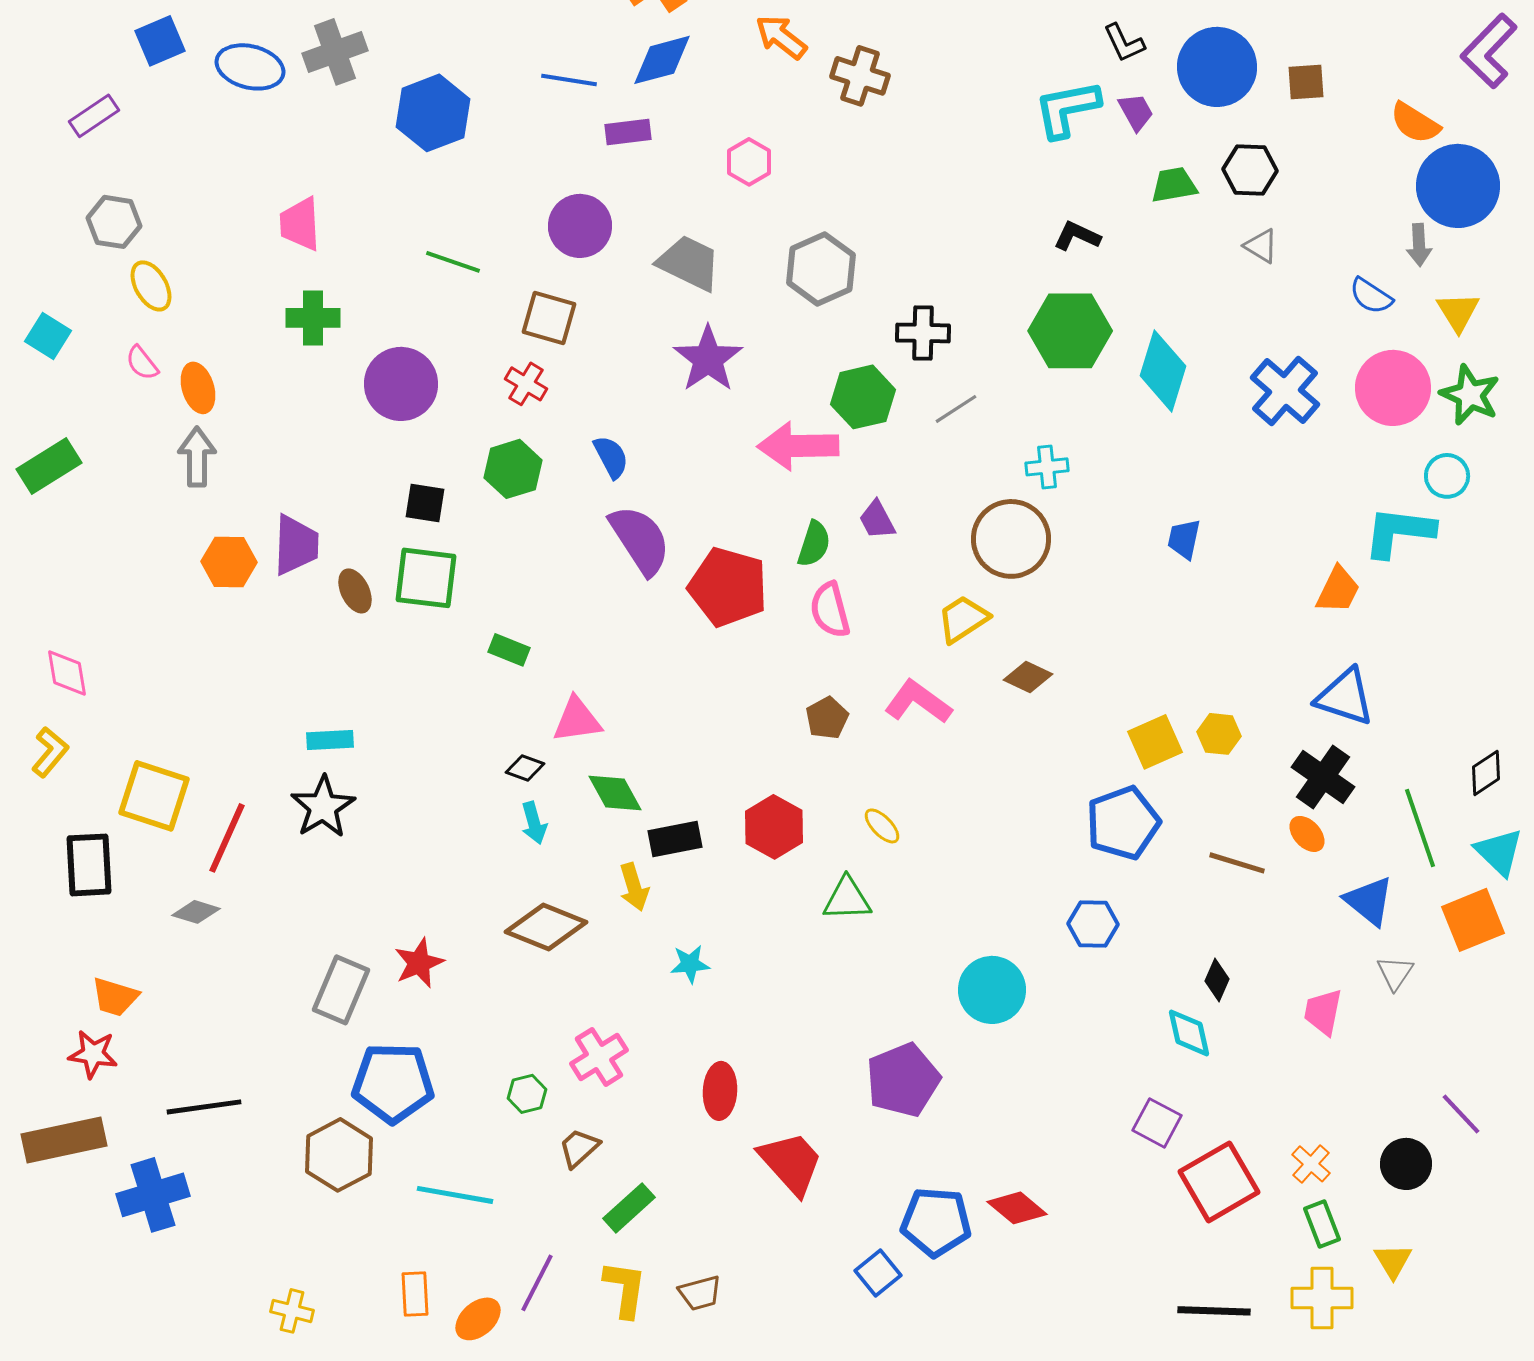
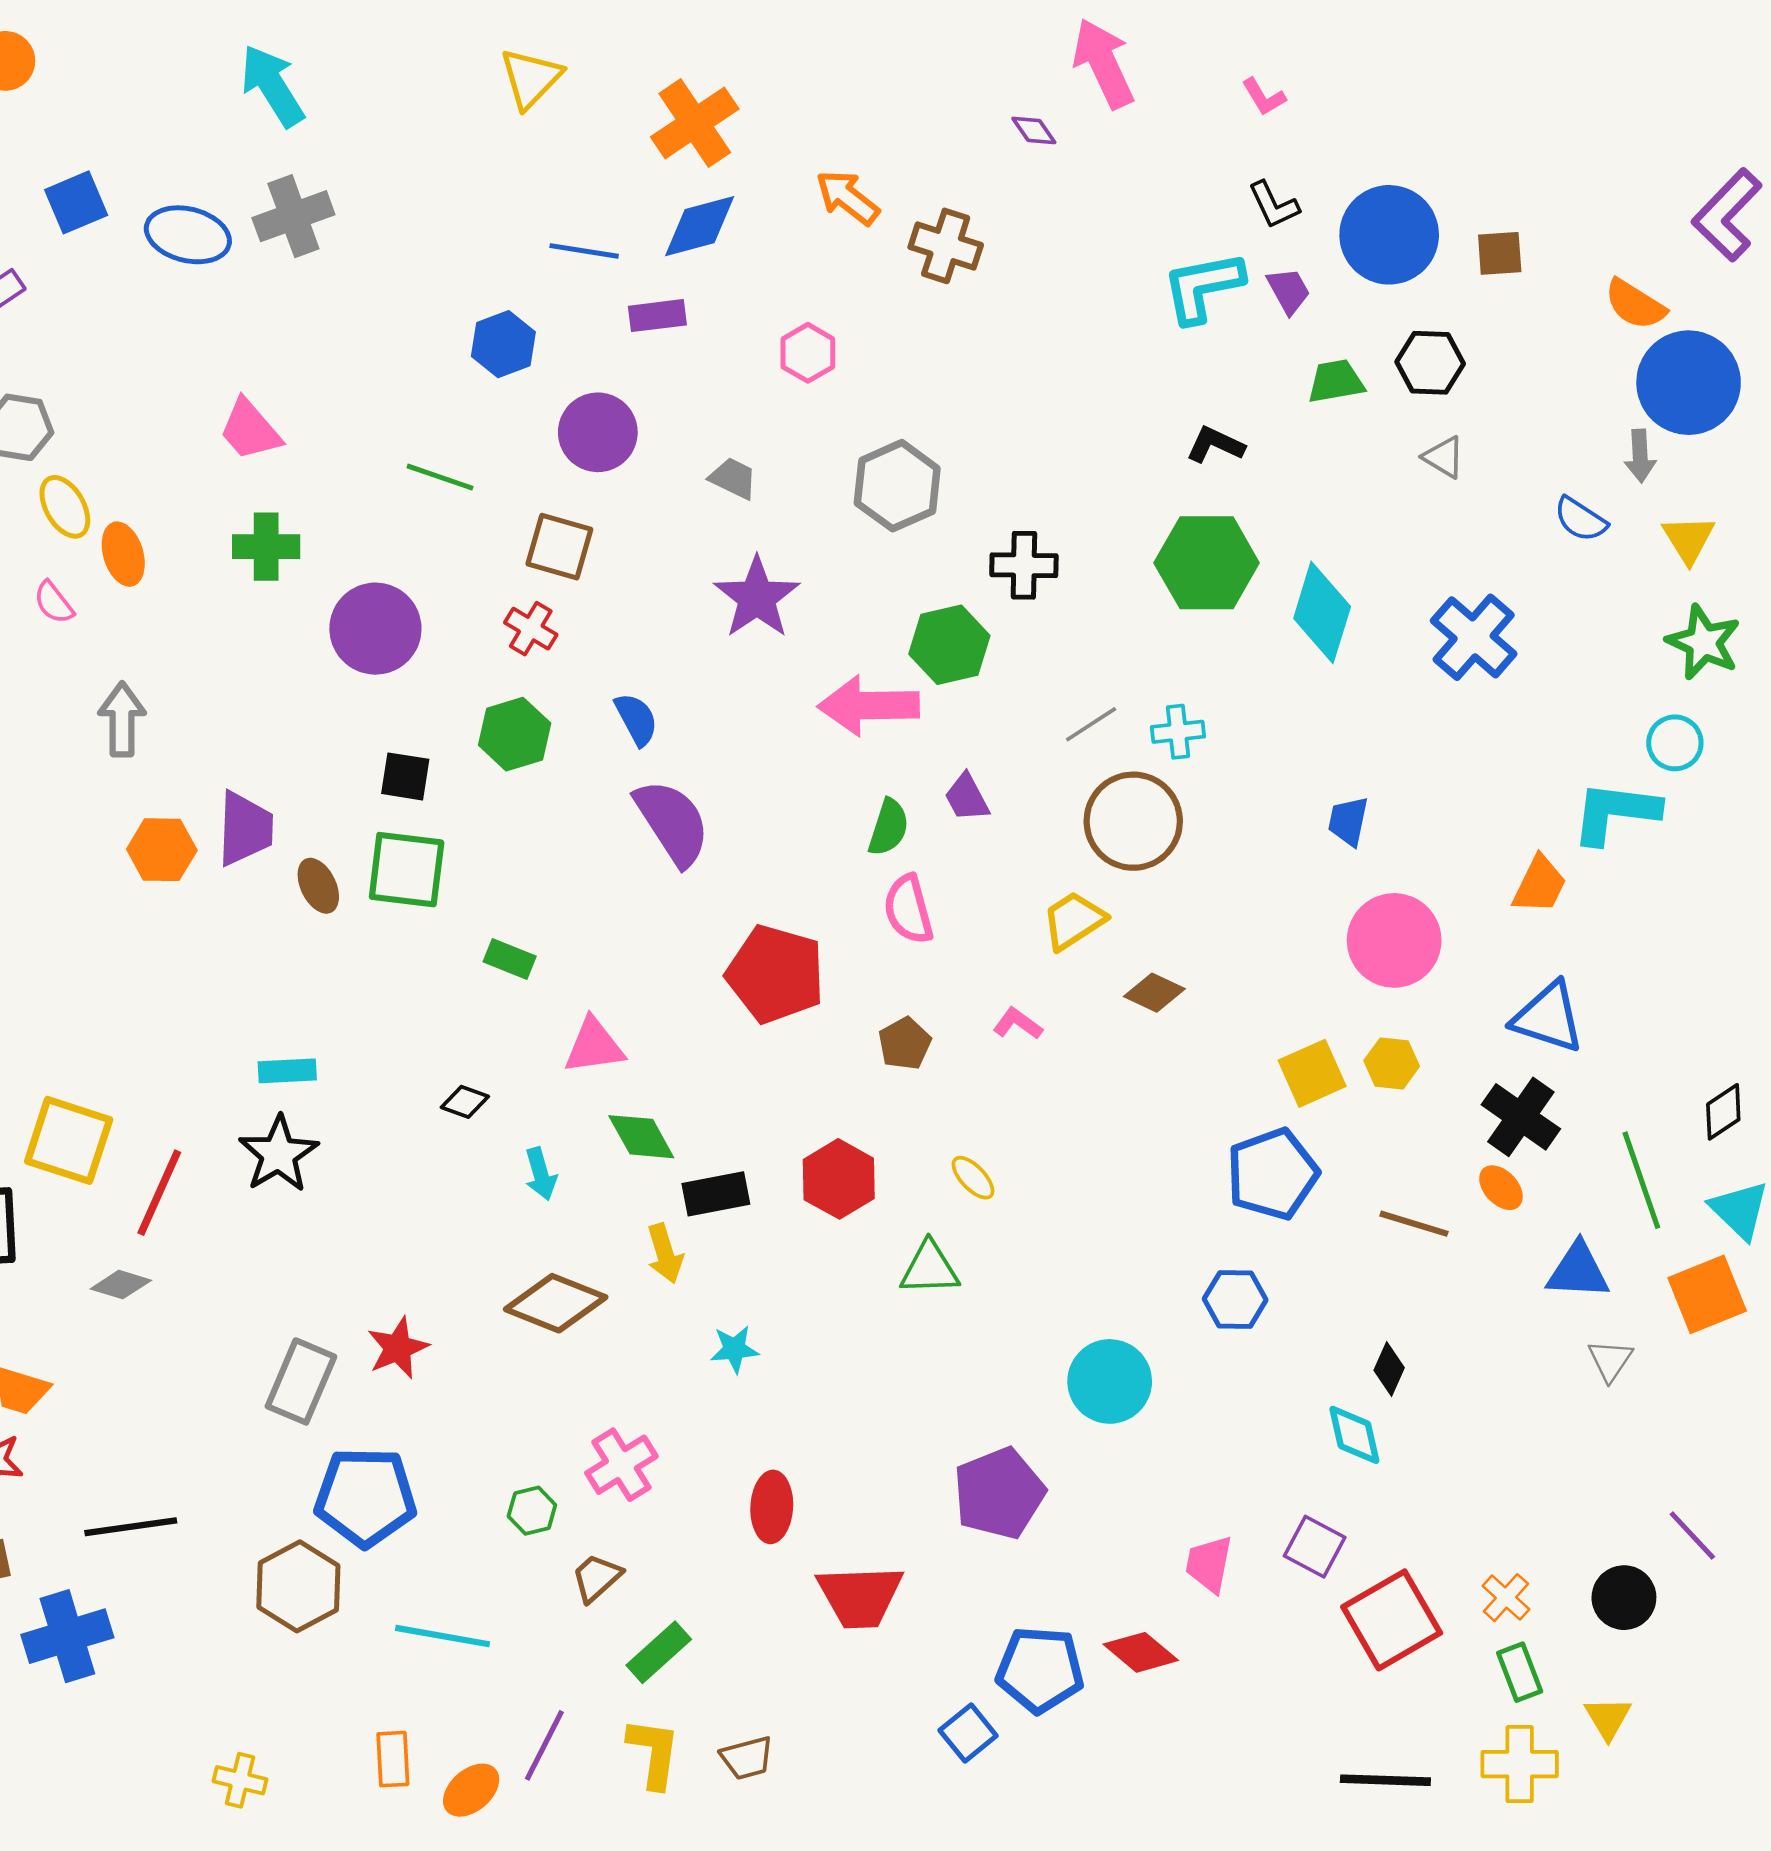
blue hexagon: (433, 113) -> (503, 344), moved, size x0.7
pink trapezoid: (300, 224) -> (250, 430), turned -38
gray trapezoid: (689, 263) -> (733, 478), size x0.6
orange ellipse: (198, 388) -> (123, 554), moved
pink circle: (1393, 388) -> (1394, 940), moved
gray line: (956, 409) -> (1091, 724), moved
red pentagon: (728, 587) -> (775, 974), moved
pink L-shape: (918, 702) -> (1018, 1024), size x0.6
black diamond: (525, 768) -> (465, 1102), moved
blue triangle: (1369, 901) -> (1578, 1271), turned -36
pink trapezoid: (1323, 1012) -> (1209, 1564), moved
red trapezoid: (791, 1163) -> (860, 1596), turned 130

